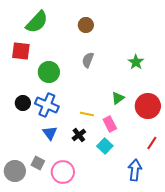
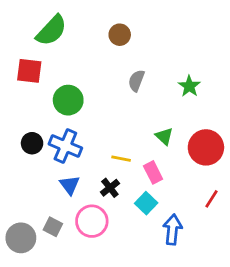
gray semicircle: (88, 60) -> (136, 81), moved
green triangle: (118, 98) -> (164, 136), turned -40
blue arrow: (135, 170) -> (173, 230), moved
pink circle: (63, 172) -> (92, 221), moved

